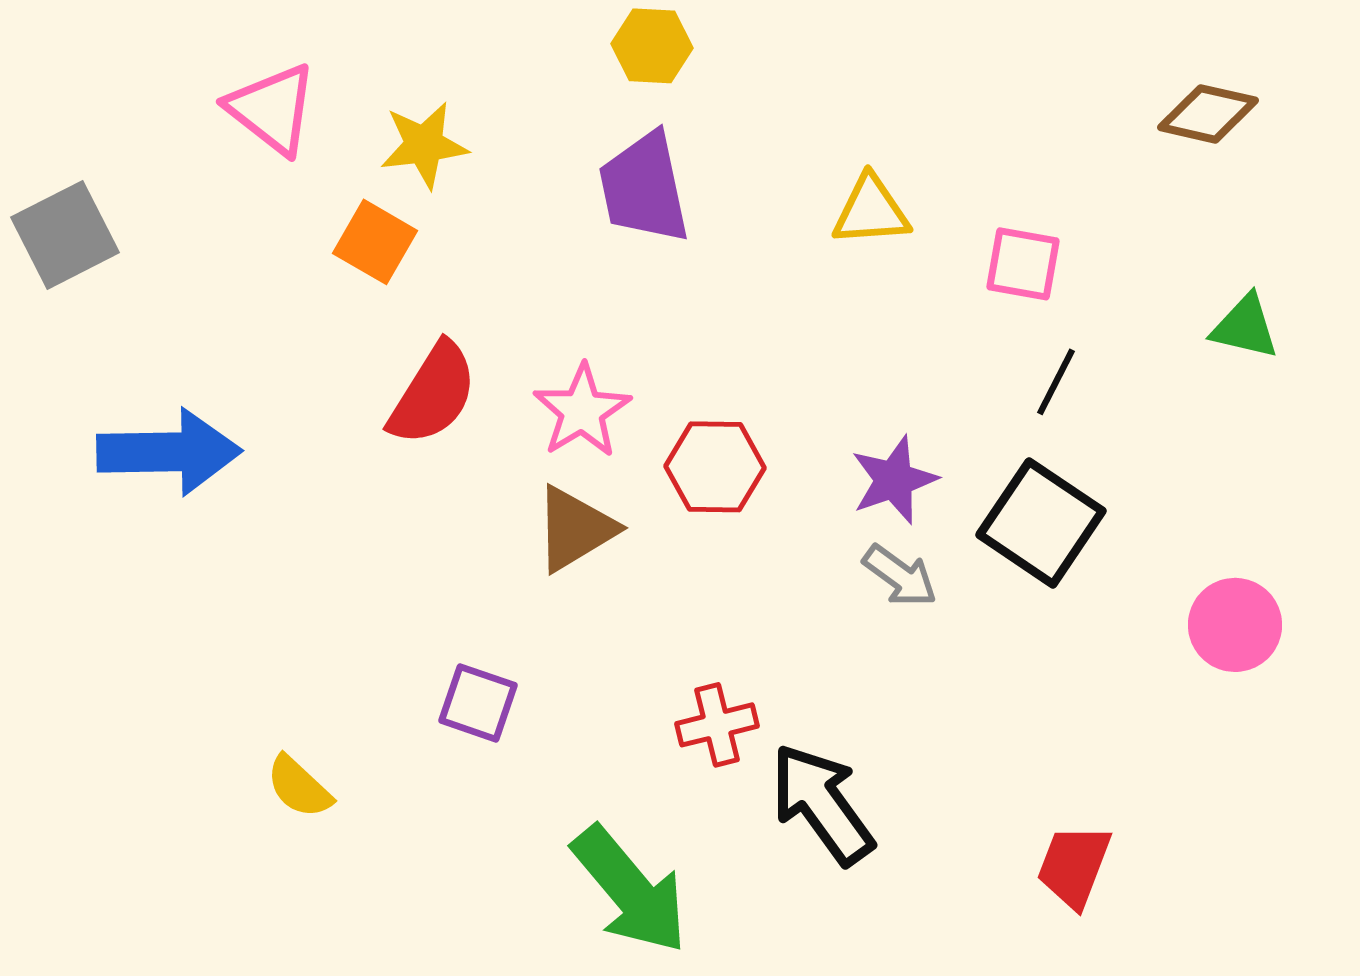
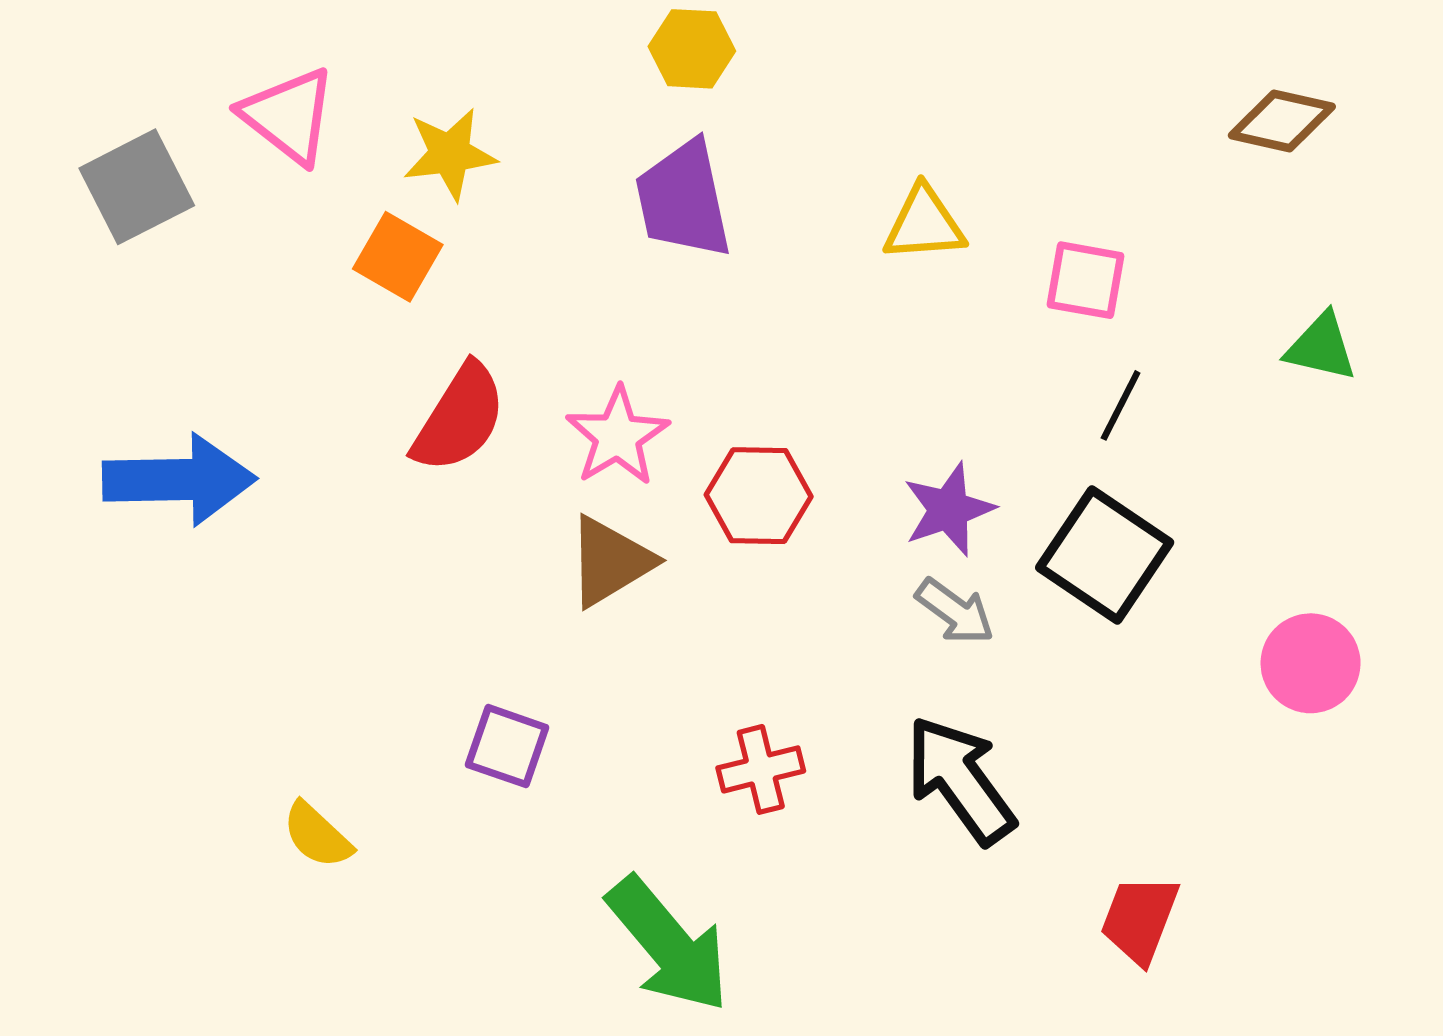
gray square: (65, 235) -> (137, 187), moved
black arrow: (822, 804) -> (960, 780), moved

